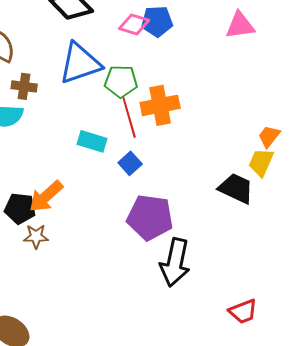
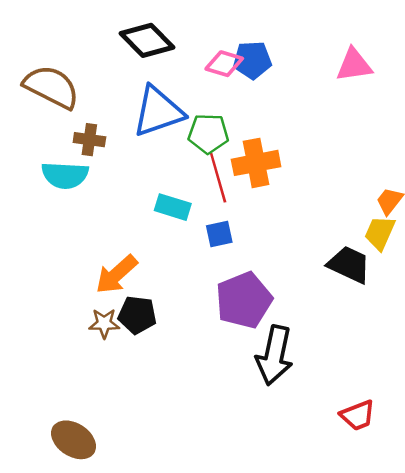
blue square: (130, 163) -> (219, 234), turned 30
black pentagon: (20, 208) -> (137, 315), moved
purple pentagon: (150, 217) -> (244, 300), turned -30

